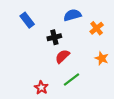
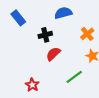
orange cross: (97, 28) -> (87, 34), moved
green line: (71, 80) -> (74, 77), moved

